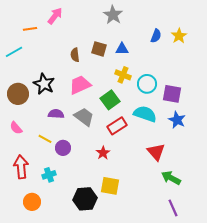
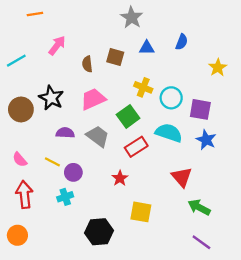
pink arrow: (55, 16) -> (57, 45), moved
orange line: (30, 29) -> (35, 14), moved
yellow star: (179, 36) -> (218, 68), moved
blue triangle: (122, 49) -> (147, 48), moved
pink semicircle: (16, 128) -> (20, 160), moved
cyan cross: (49, 175) -> (65, 197), moved
yellow square: (110, 186) -> (141, 212), moved
orange circle: (32, 202) -> (17, 235), moved
purple line: (173, 208) -> (201, 242), turned -30

